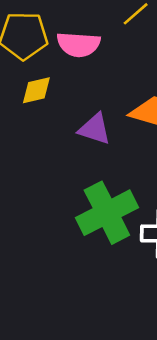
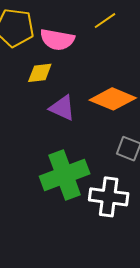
yellow diamond: (36, 90) -> (40, 73), moved

